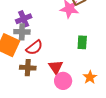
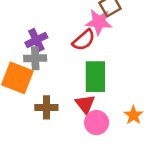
green rectangle: (82, 42) -> (95, 77), moved, size x1.6
red semicircle: (34, 48) -> (84, 40), moved

